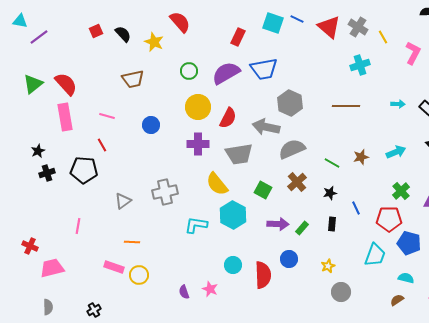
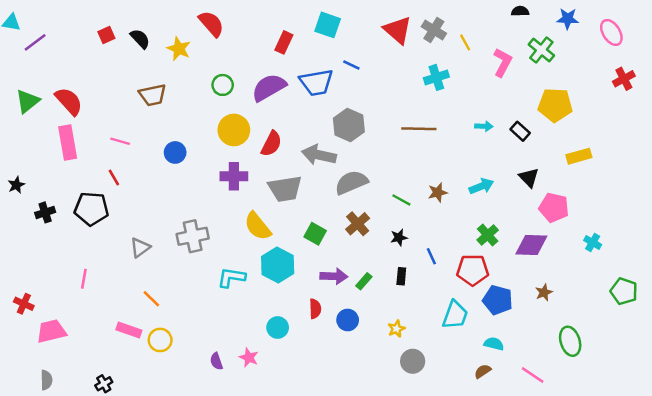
blue line: (297, 19) -> (351, 65), moved
black star: (38, 151) -> (16, 185), moved
orange line: (132, 242) -> (151, 299), turned 42
red semicircle: (263, 275) -> (315, 309), moved, size x0.6

